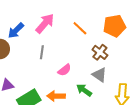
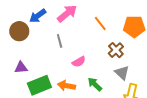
gray line: (42, 52) -> (60, 41), turned -32
gray triangle: (99, 75) -> (122, 73), moved

